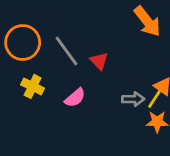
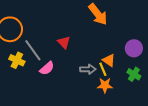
gray line: (67, 51) -> (33, 50), moved
yellow line: (154, 99) -> (103, 69), turned -56

